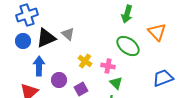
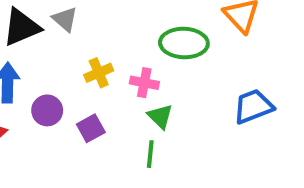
green ellipse: (128, 46) -> (184, 43), turned -35
yellow cross: (85, 61) -> (99, 73), turned 32

